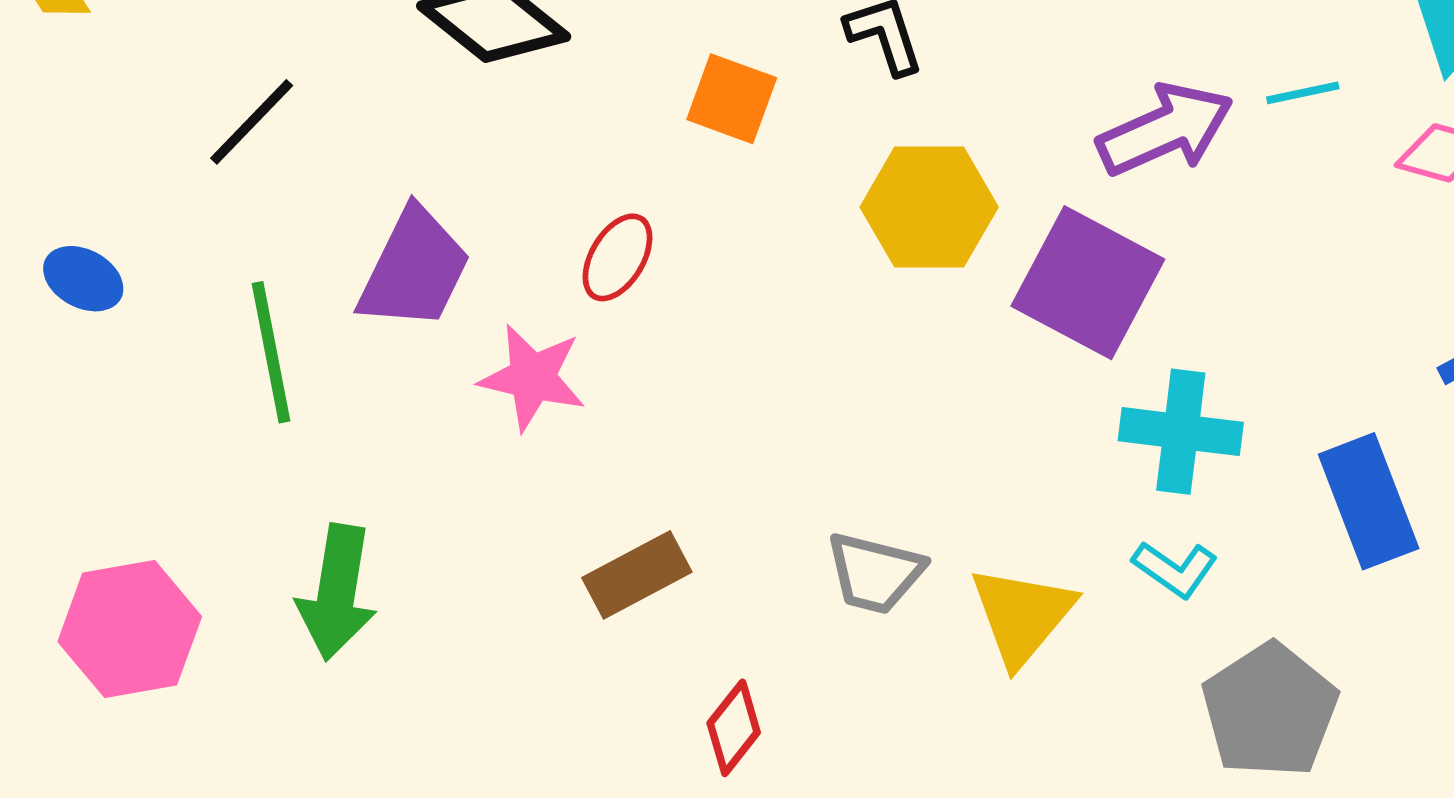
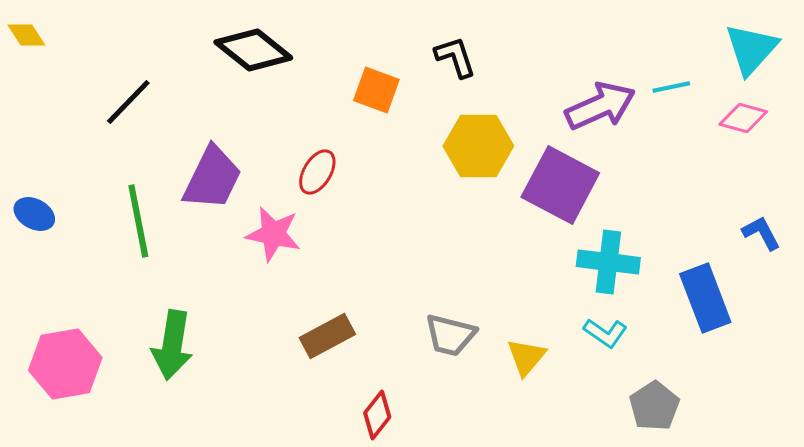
blue ellipse: (83, 279) -> (34, 214), moved
yellow triangle: (1022, 616) -> (526, 357), size x0.7
gray pentagon: (1270, 710) -> (654, 406), size x0.7

